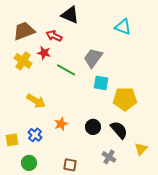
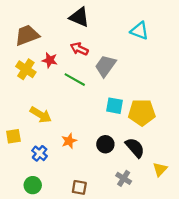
red arrow: (54, 36) -> (79, 49), moved
cyan square: (101, 83) -> (114, 106), moved
yellow square: (12, 140) -> (13, 136), moved

